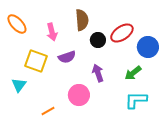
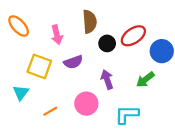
cyan L-shape: (136, 100) -> (127, 114), moved
orange line: (48, 111) -> (50, 111), moved

